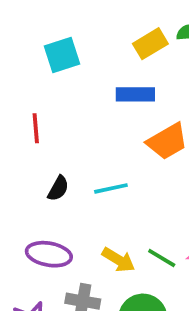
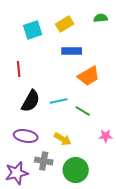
yellow rectangle: (150, 44) -> (65, 24), moved
black semicircle: (58, 188) -> (31, 101), size x1.6
green line: (162, 258) -> (83, 111), moved

